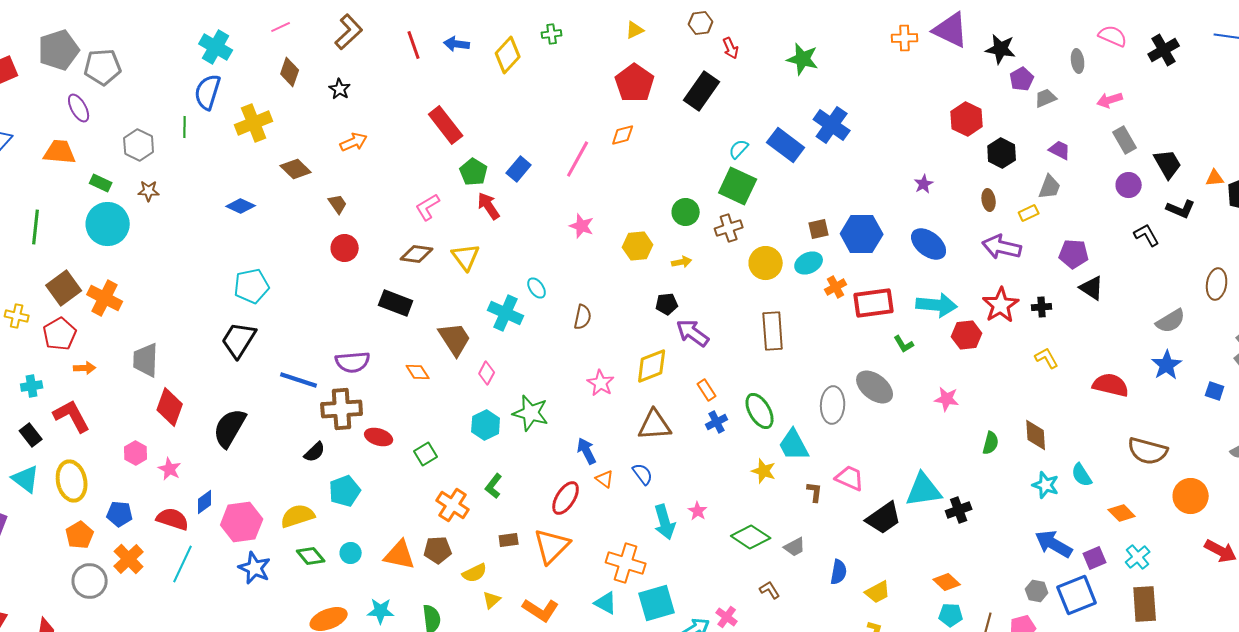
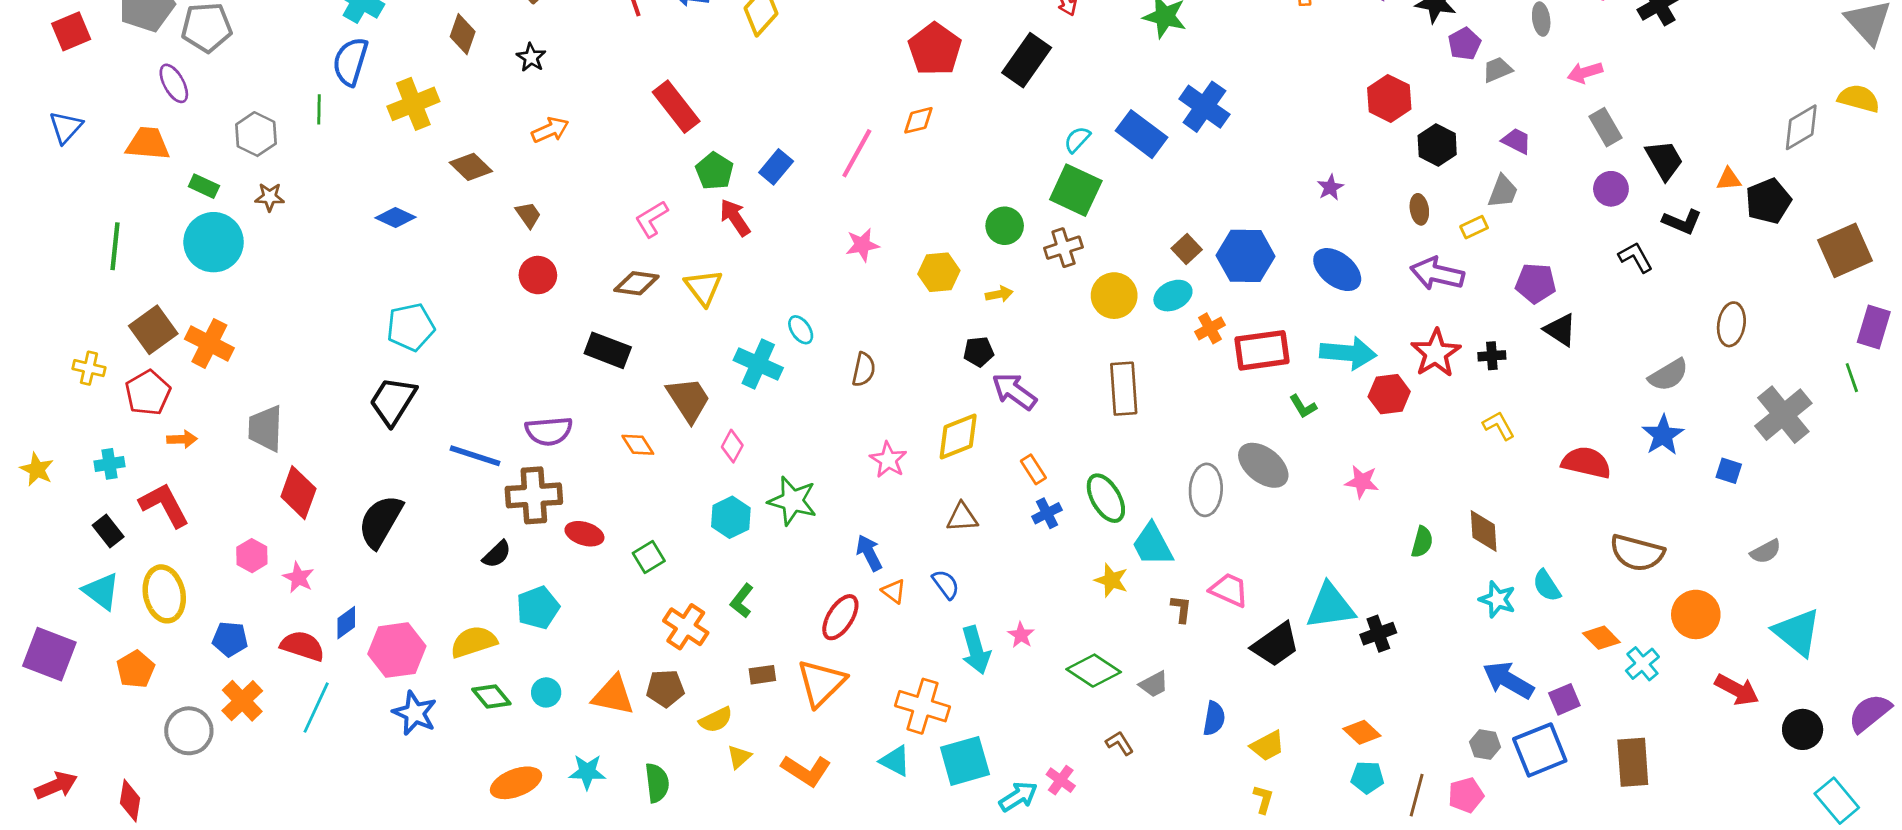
pink star: (582, 226) -> (862, 245), turned -30
brown square: (819, 229) -> (1187, 249), turned -30
brown triangle: (655, 425) -> (962, 517), size x0.7
orange pentagon: (80, 535) -> (136, 669), moved
cyan cross: (1138, 557) -> (1642, 664), moved

